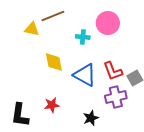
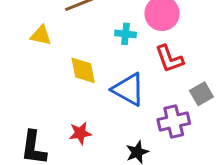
yellow triangle: (32, 29) -> (41, 35), moved
red L-shape: (113, 71) -> (169, 59), moved

